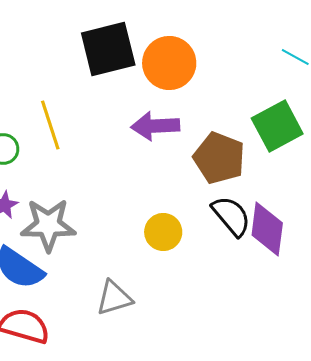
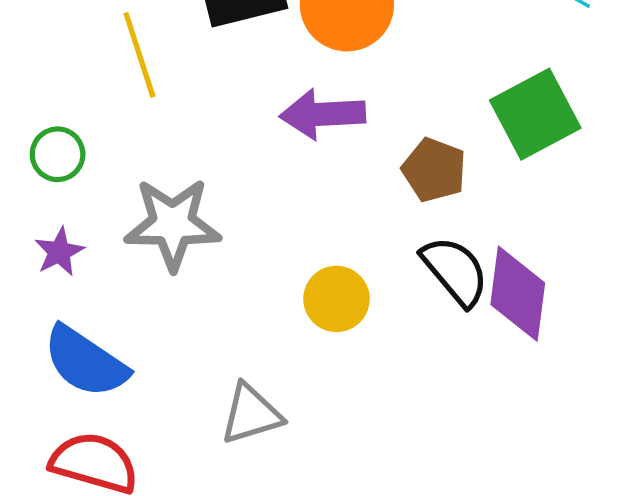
yellow line: (50, 125) -> (139, 55), moved
brown pentagon: (219, 158) -> (434, 170), size x0.7
gray star: (48, 225) -> (173, 224), moved

